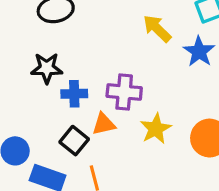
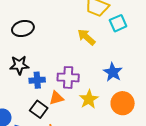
blue star: (199, 52) -> (113, 72), moved

